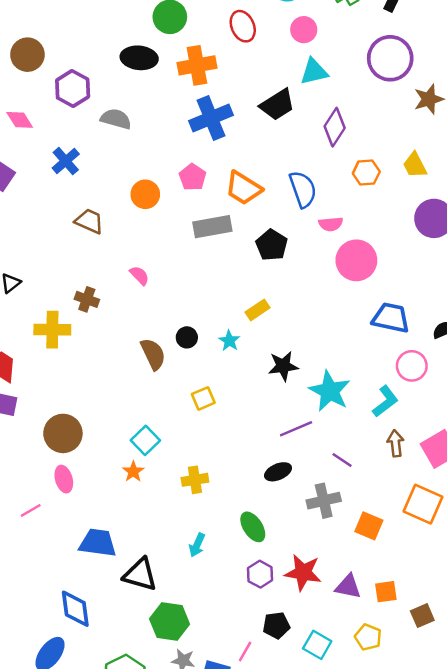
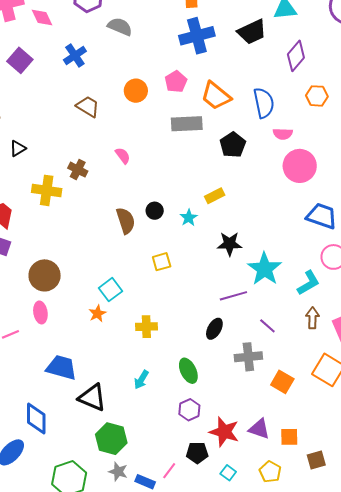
black ellipse: (278, 472) -> (214, 329), turned -45
red star: (303, 572) -> (224, 432), moved
cyan square: (317, 645) -> (228, 473), size x0.7

